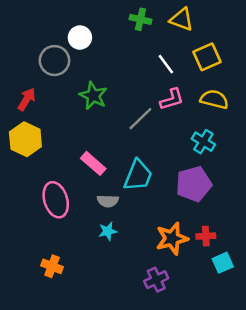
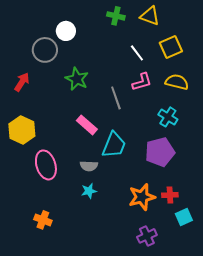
gray line: (140, 119) -> (116, 98), turned -65
yellow hexagon: (25, 139) -> (22, 130), moved
pink rectangle: (93, 163) -> (87, 125), moved
purple cross: (156, 280) -> (147, 236), moved

